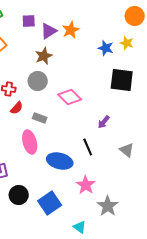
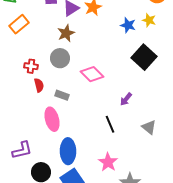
black square: (122, 80) -> (144, 57), turned 35
red semicircle: (17, 108) -> (39, 85), turned -56
blue ellipse: (60, 161) -> (68, 151), moved, turned 75

